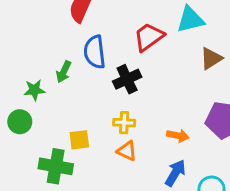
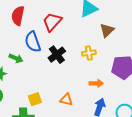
red trapezoid: (149, 37) -> (52, 22), moved
green arrow: (64, 72) -> (16, 58), turned -80
yellow cross: (124, 123) -> (89, 53), moved

